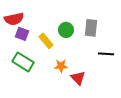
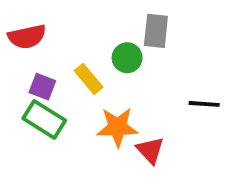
gray rectangle: (91, 28) -> (156, 31), moved
purple square: (22, 34) -> (42, 87), moved
orange star: (61, 66) -> (117, 127), size x1.5

